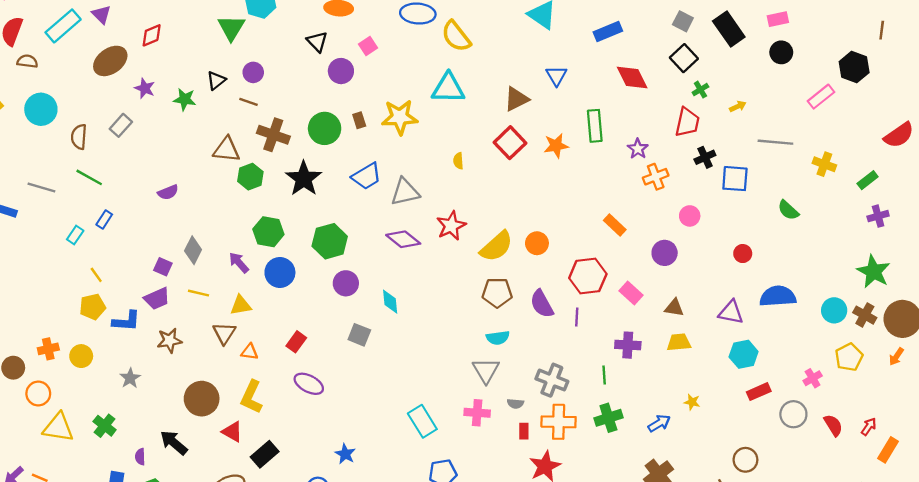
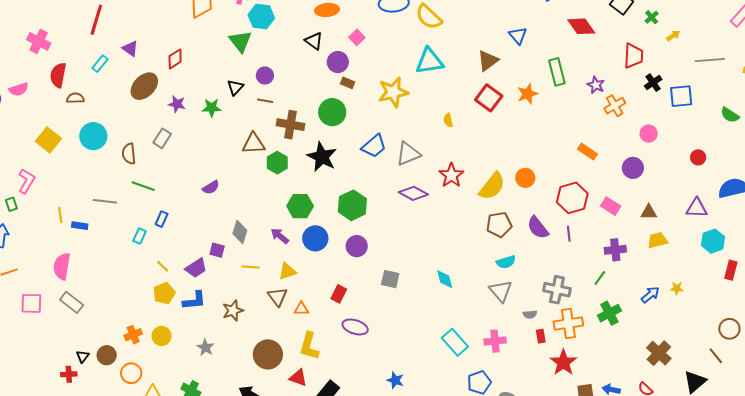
cyan rectangle: (63, 26) -> (100, 64), size x0.6
green cross: (700, 90) -> (652, 17), moved
brown rectangle: (359, 120) -> (348, 83), moved, turned -40
purple circle: (346, 283) -> (357, 246), moved
purple trapezoid: (157, 299) -> (196, 268), moved
cyan diamond: (390, 302) -> (445, 279), moved
green line: (604, 375) -> (600, 278), turned 49
red rectangle: (759, 392) -> (731, 270), turned -42
pink cross: (477, 413) -> (495, 341), moved
blue arrow: (659, 423) -> (650, 295), moved

